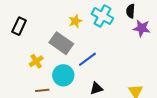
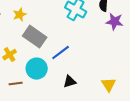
yellow star: (75, 21) -> (20, 15), moved

